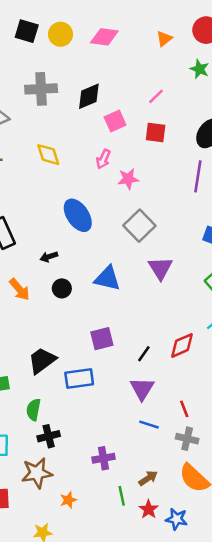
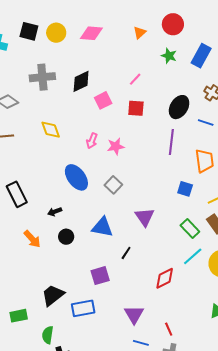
pink arrow: (103, 159) -> (92, 141), moved
gray square: (139, 226) -> (113, 185), moved, size x0.7
black line: (144, 354) -> (126, 253), moved

